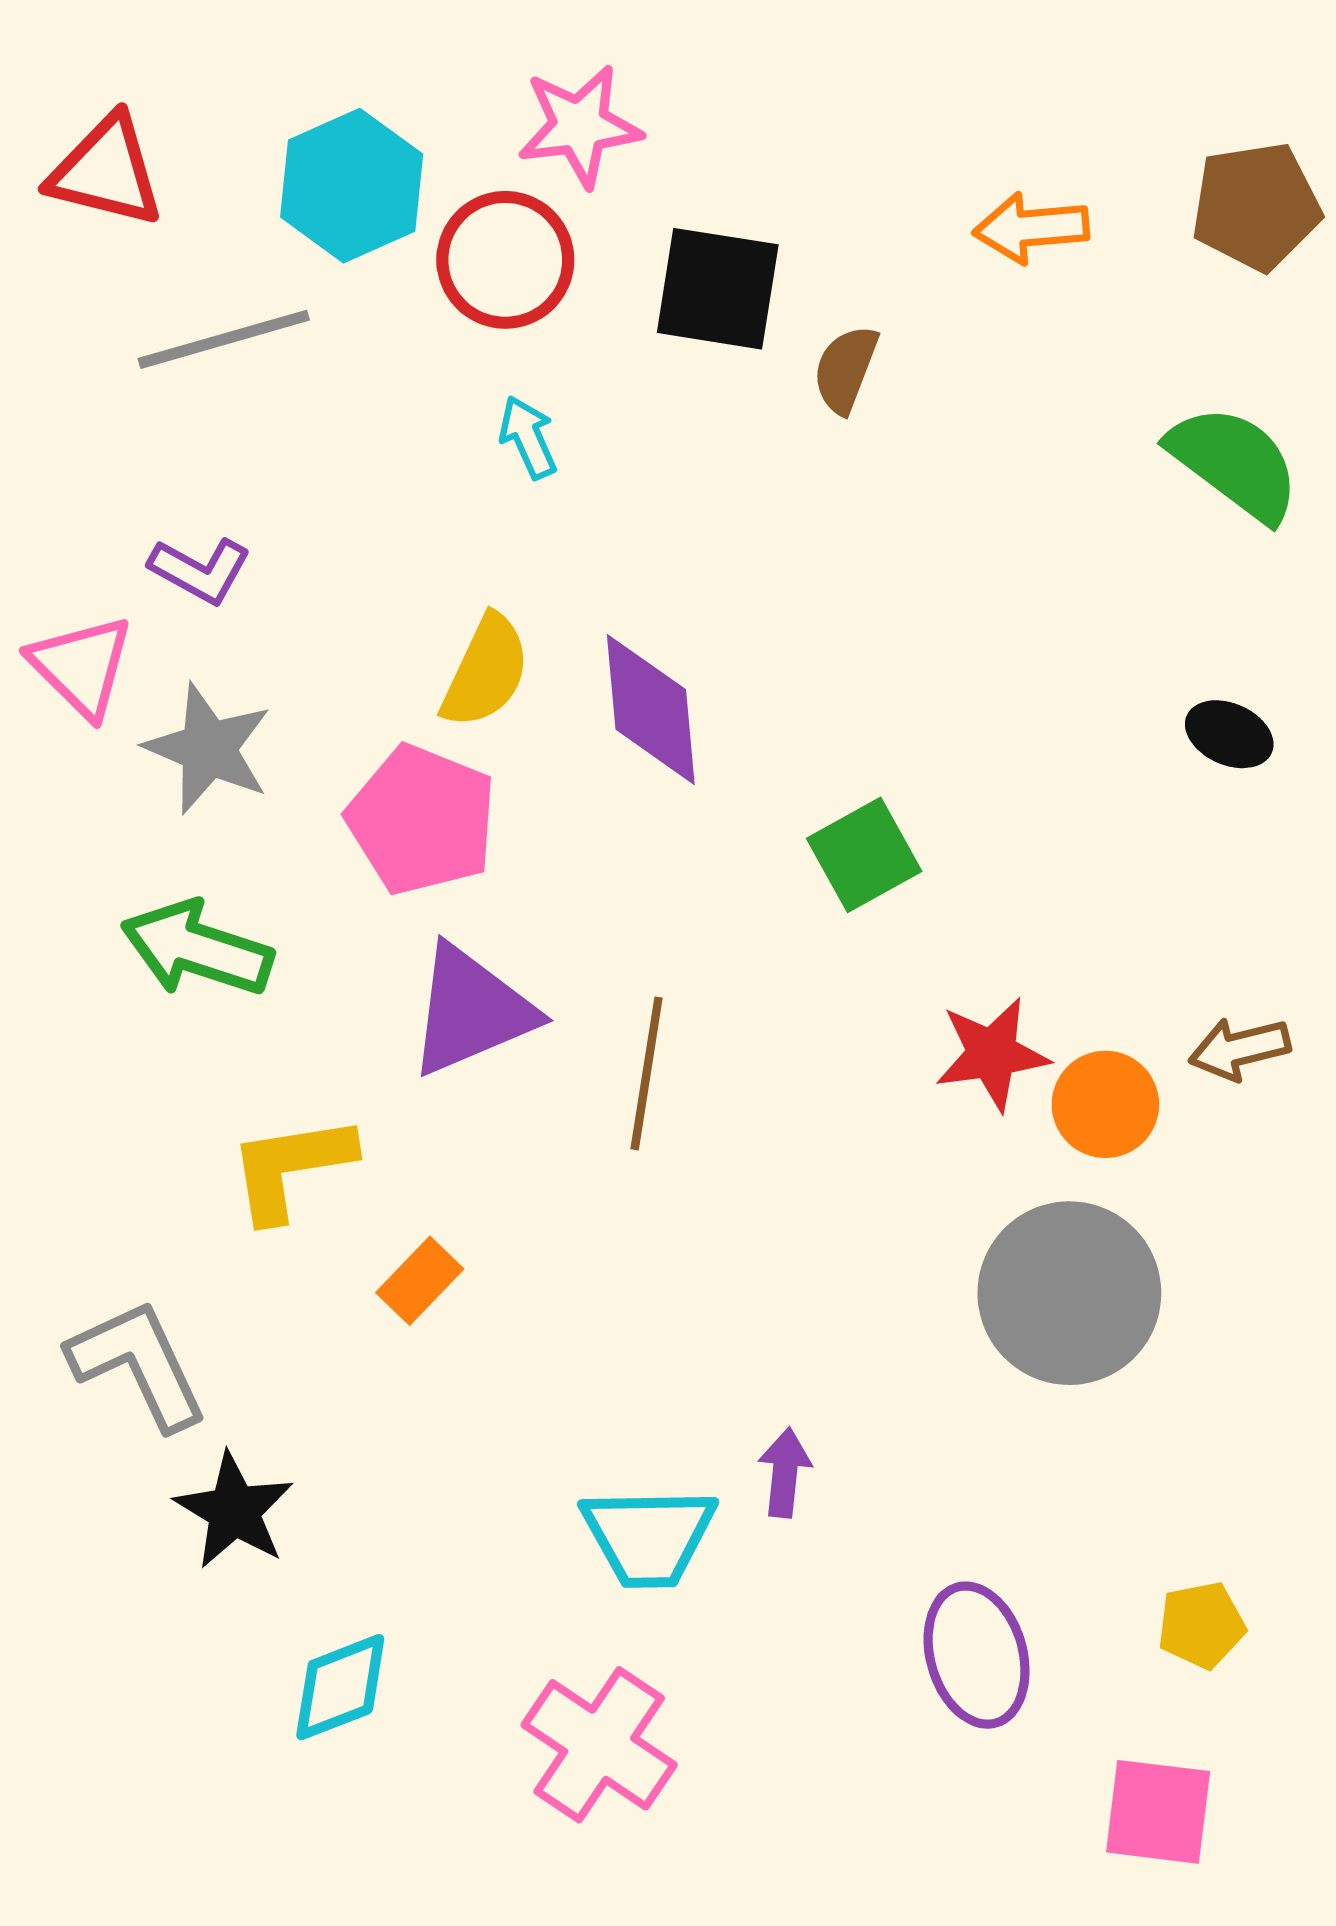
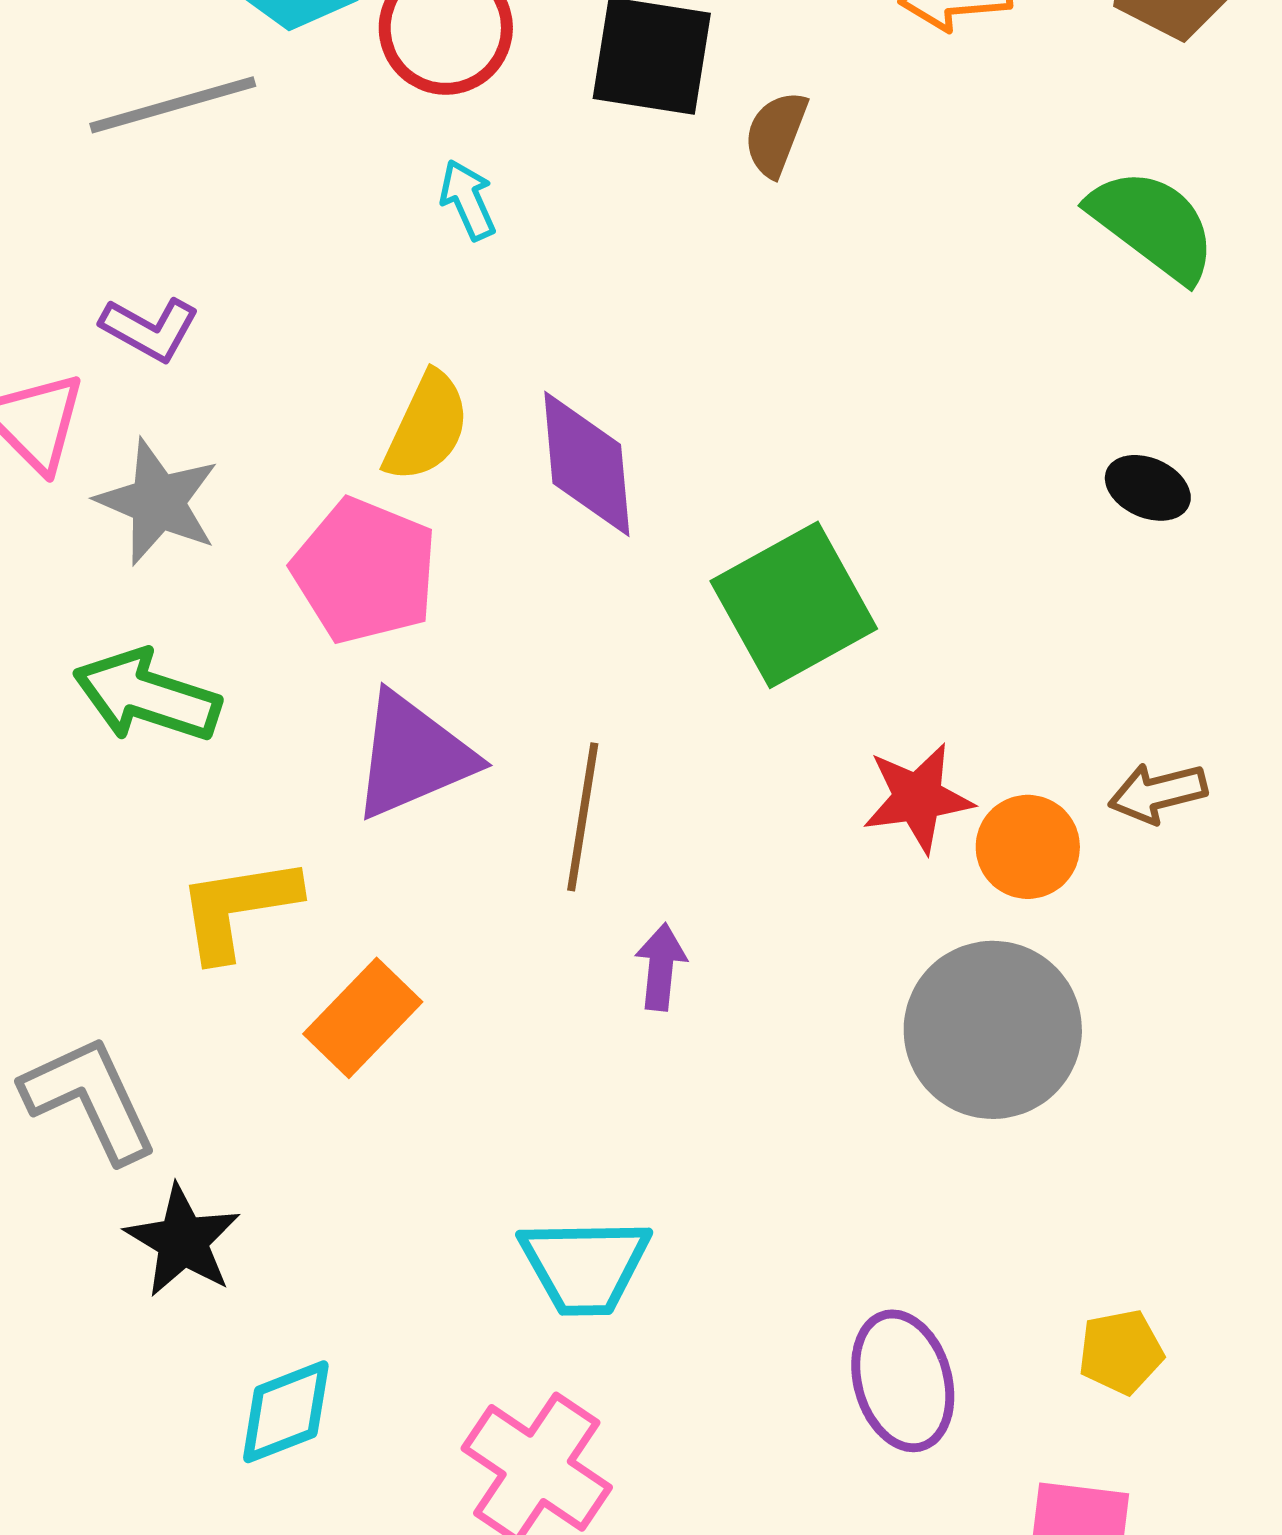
green square: (864, 855) -> (794, 605), size x1.5
orange rectangle: (420, 1281) -> (363, 1018), size x1.4
purple arrow: (785, 1473) -> (661, 967), moved

